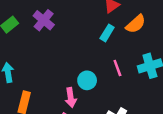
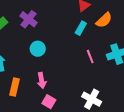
cyan circle: (87, 80) -> (38, 49), moved
pink arrow: (71, 97) -> (42, 80), moved

